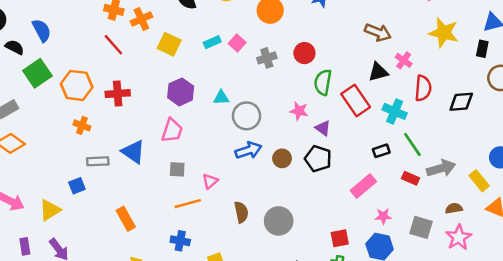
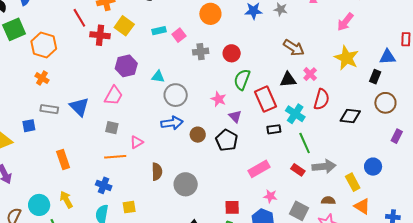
red cross: (118, 94) -> (100, 35), moved
black rectangle: (381, 151) -> (274, 129), moved

